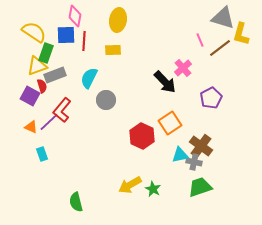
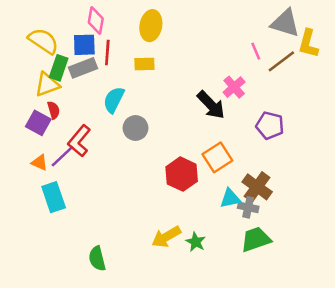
gray rectangle: (55, 75) -> (83, 68), moved
purple pentagon: (211, 98) -> (270, 125), turned -30
cyan rectangle: (42, 154) -> (54, 197), size x1.6

